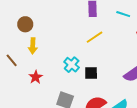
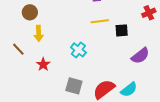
yellow line: (95, 37) -> (100, 21), turned 30
black square: (91, 73) -> (122, 30), moved

